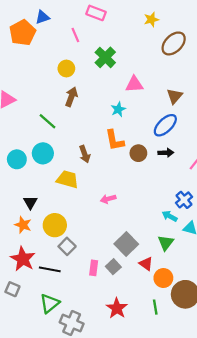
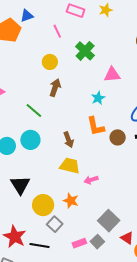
yellow star: (151, 20) -> (106, 10), moved
yellow trapezoid: (67, 179) -> (70, 166), moved
black triangle: (30, 202) -> (20, 185), size x1.5
orange star: (23, 225) -> (71, 201), moved
pink rectangle: (94, 268) -> (79, 243), turned 64

